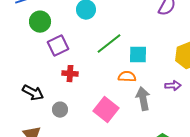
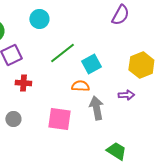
cyan square: (138, 55) -> (91, 64), turned -30
pink square: (106, 110) -> (59, 119), turned -30

